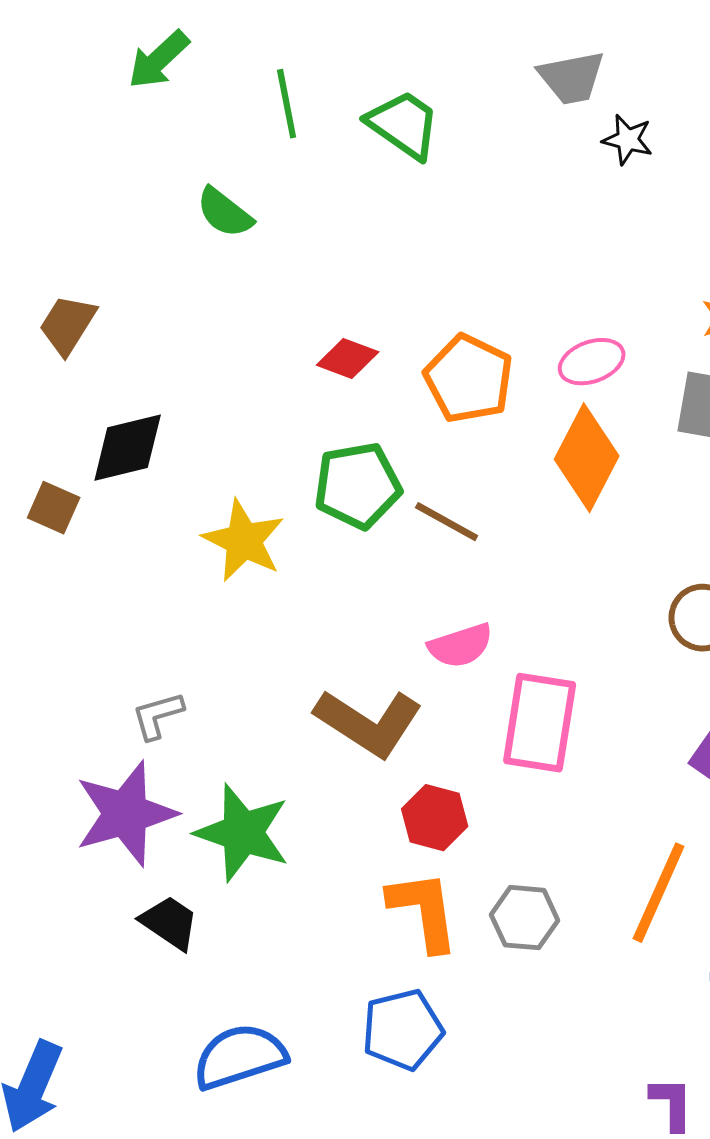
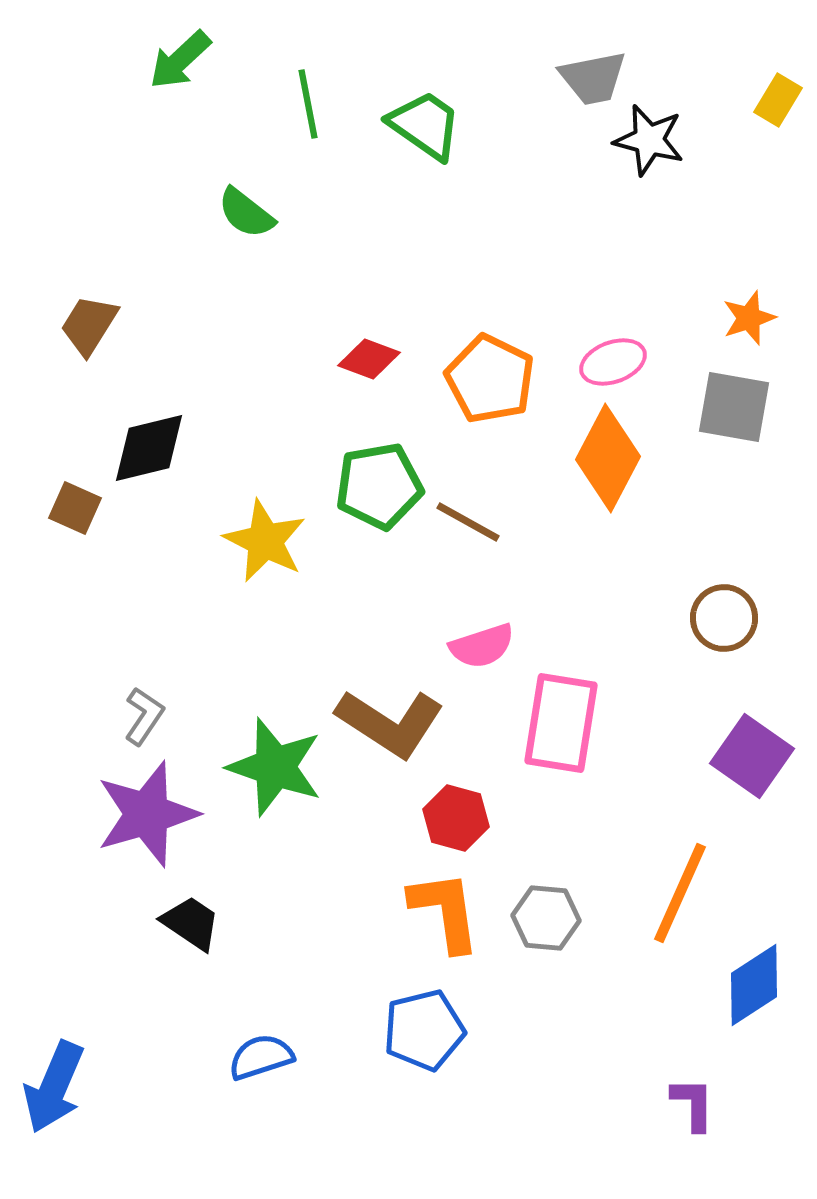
black star: (628, 140) -> (649, 140), size x1.4
gray L-shape: (158, 716) -> (144, 716), moved, turned 140
green star: (243, 833) -> (275, 767), moved
blue semicircle: (240, 1057) -> (261, 1057), size x0.7

